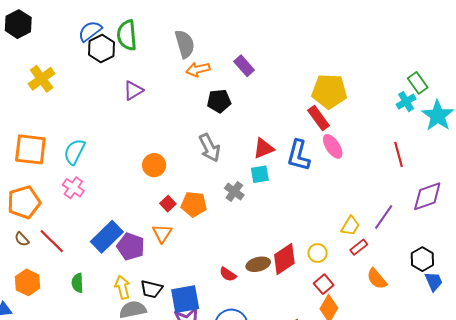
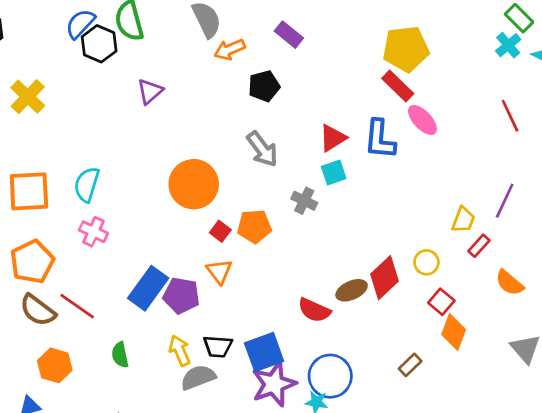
orange circle: (154, 165) -> (194, 184), size x1.6
brown semicircle: (22, 239) -> (38, 310), size x1.8
red semicircle: (228, 274) -> (314, 310), size x1.4

